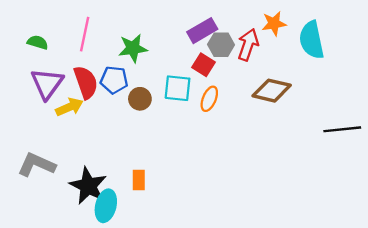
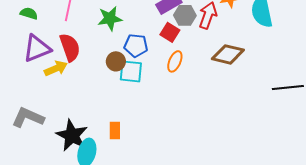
blue pentagon: (114, 80) -> (136, 45), moved
purple triangle: (47, 83) -> (37, 48), turned 32
cyan square: (178, 88) -> (131, 71), moved

